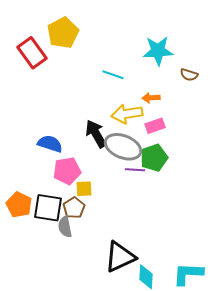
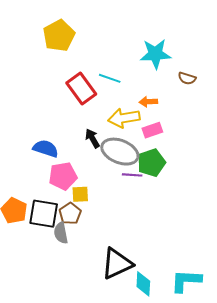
red rectangle: (32, 53) -> (81, 88), moved
black arrow: (96, 134) -> (92, 138), size x0.7

